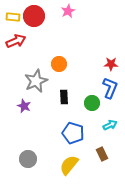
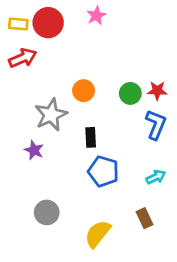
green circle: (92, 103) -> (130, 93), moved
blue pentagon: (73, 133) -> (103, 171), moved
gray circle: (28, 159) -> (47, 212), moved

